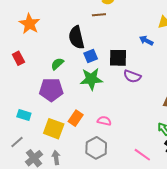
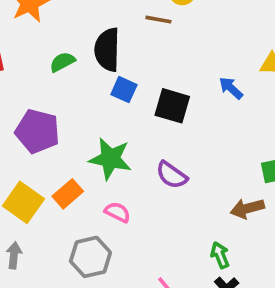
blue square: (91, 56) -> (124, 90), turned 32
green semicircle: (57, 64) -> (62, 62), moved
purple semicircle: (132, 76) -> (172, 175), moved
green star: (91, 79) -> (110, 159), moved

